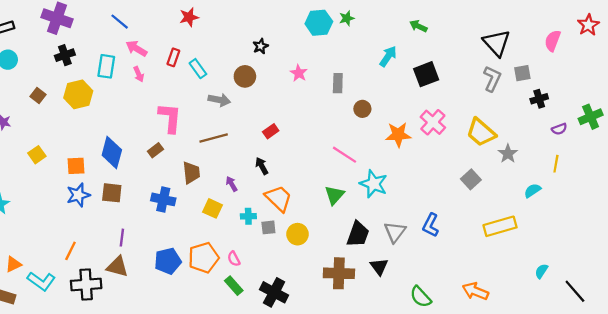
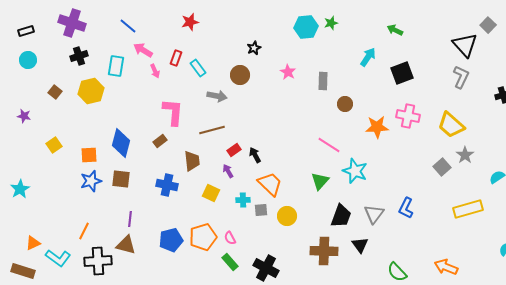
gray square: (522, 73) -> (488, 25), moved, turned -35
pink arrow: (139, 74) -> (155, 71), moved
pink cross: (433, 122) -> (408, 116), turned -30
red rectangle: (271, 131) -> (234, 150), moved
gray star: (508, 154) -> (465, 155), moved

